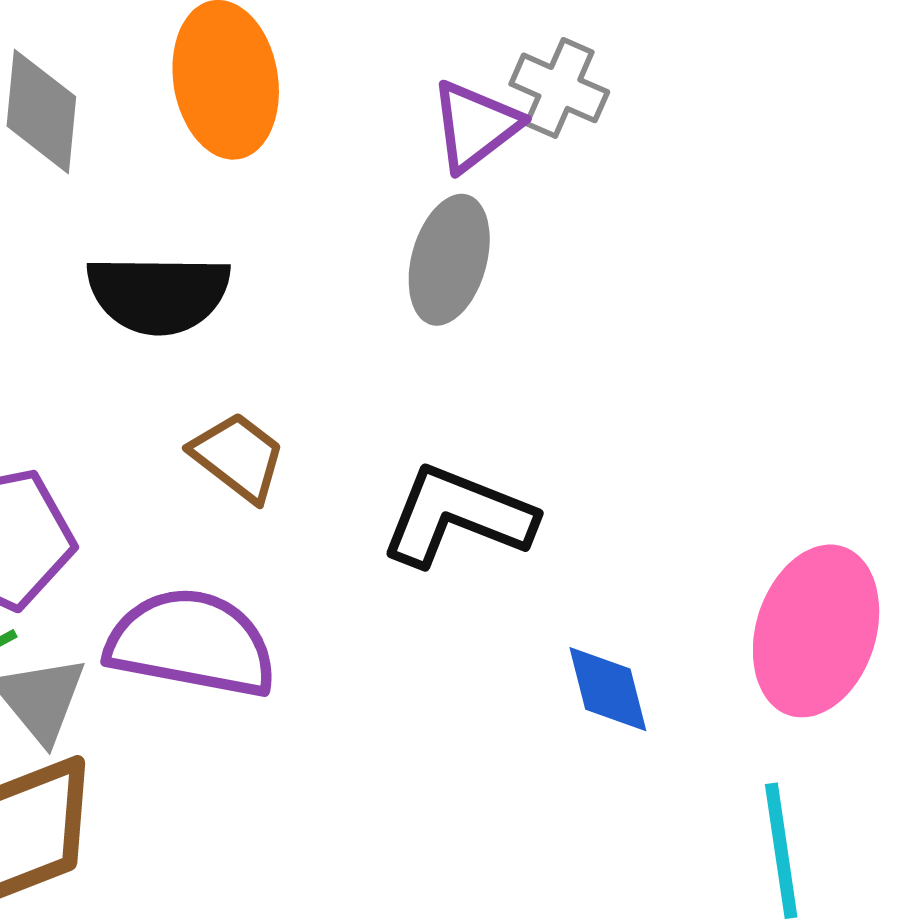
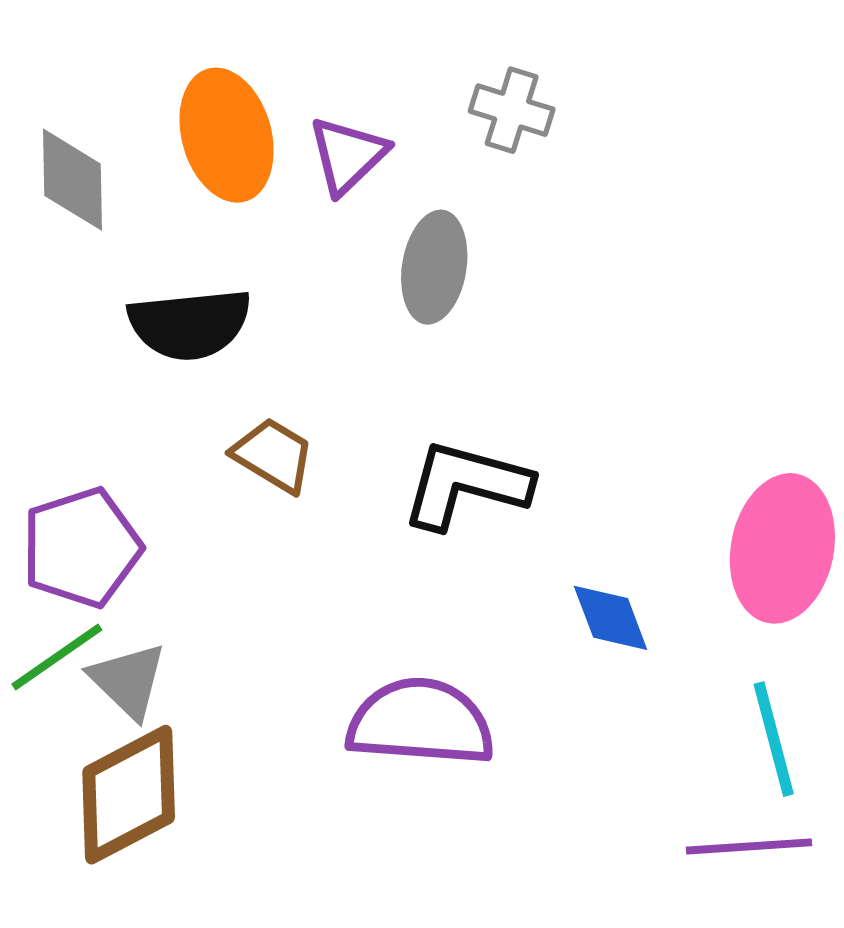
purple triangle: (475, 126) -> (348, 155), moved
purple semicircle: (191, 643) -> (420, 722), moved

